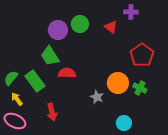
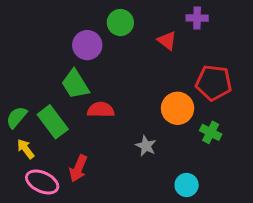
green circle: (80, 24) -> (120, 23), moved
red pentagon: (142, 55) -> (214, 83), turned -30
orange circle: (118, 83) -> (178, 108), moved
red arrow: (52, 112) -> (78, 168), turned 36
pink ellipse: (15, 121) -> (42, 182), moved

